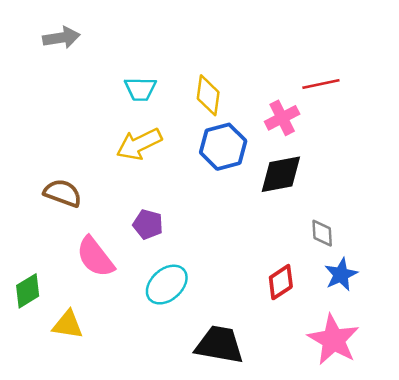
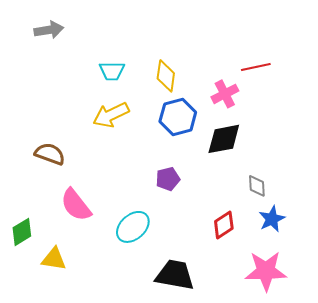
purple pentagon: (148, 224) -> (168, 179), moved, turned -30
pink star: (333, 340) -> (266, 271), turned -30

